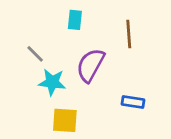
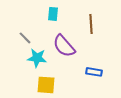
purple semicircle: (90, 65) -> (64, 46), turned -70

